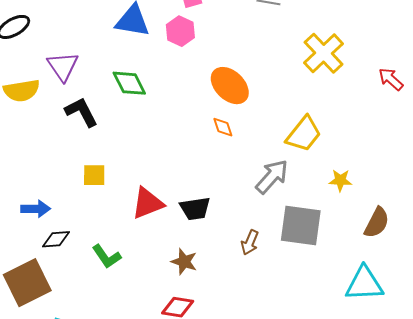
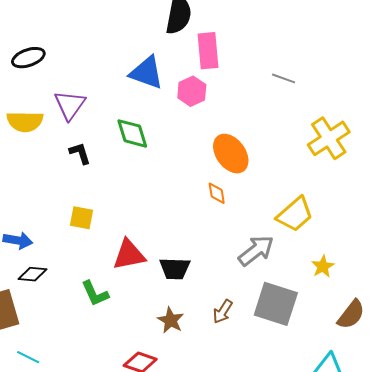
black L-shape: (81, 112) -> (80, 153), size x0.7
yellow star: (340, 180) -> (323, 266), turned 30
green L-shape: (107, 256) -> (95, 294), moved
brown star: (184, 262) -> (171, 320), moved

